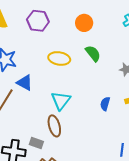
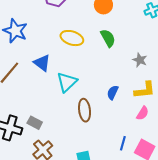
blue triangle: (25, 83) -> (42, 63), moved
brown ellipse: (54, 126) -> (85, 110), moved

